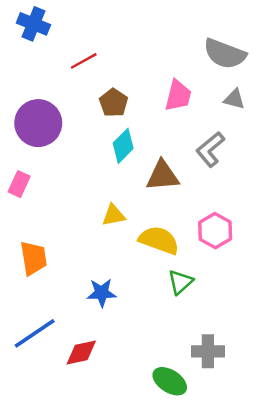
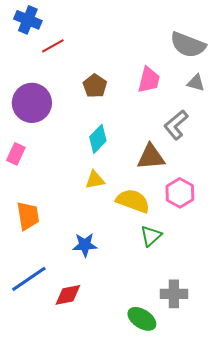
red line: (84, 61) -> (53, 46), moved
cyan diamond: (123, 146) -> (98, 139), moved
brown triangle: (163, 176) -> (151, 157), moved

